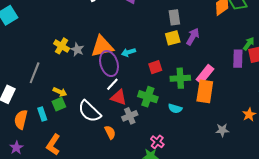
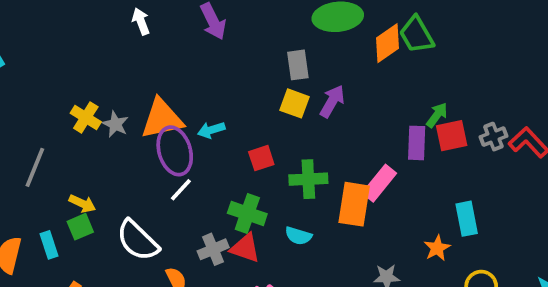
yellow square: (173, 38) -> (294, 103), turned 35
pink rectangle: (205, 74) -> (379, 183), moved
red triangle: (119, 97) -> (245, 248), moved

